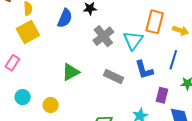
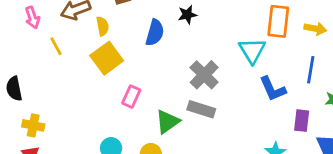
gray cross: (103, 36) -> (204, 75), moved
pink rectangle: (12, 63) -> (131, 97), moved
green triangle: (71, 72) -> (167, 122), moved
gray rectangle: (114, 77) -> (201, 109), moved

